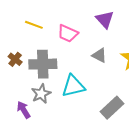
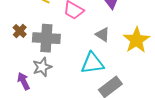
cyan triangle: (73, 86) -> (92, 63), moved

